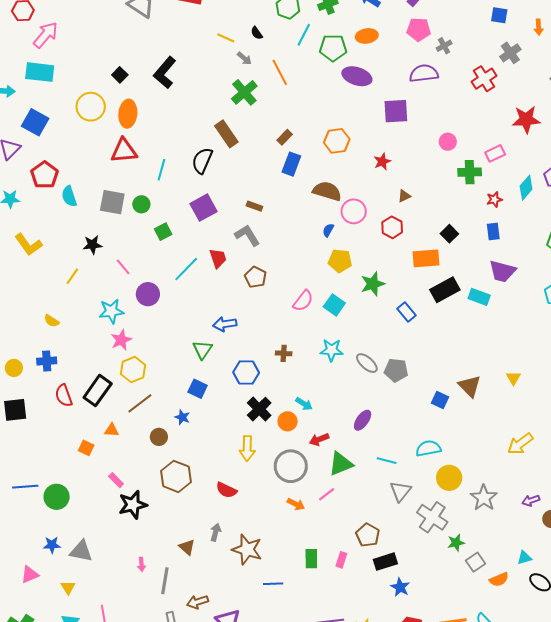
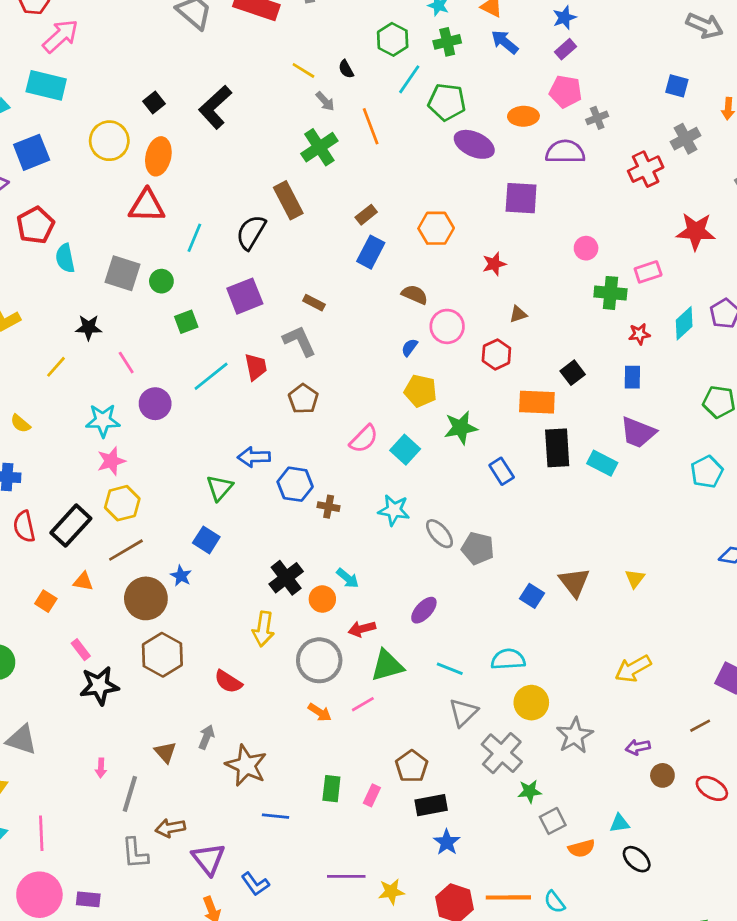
orange ellipse: (367, 36) -> (523, 116), moved
blue square: (35, 122) -> (32, 152), turned 32
brown semicircle: (327, 191) -> (415, 295), size x0.7
black rectangle: (445, 290) -> (557, 448), turned -72
blue hexagon: (246, 372) -> (295, 484), moved
brown circle: (159, 437) -> (146, 598), size x1.8

